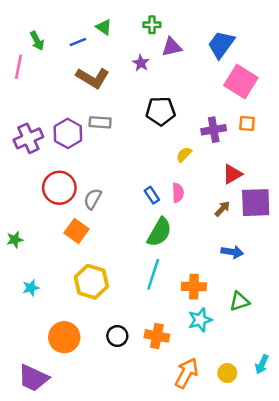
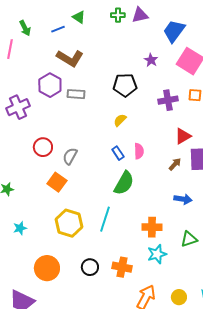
purple triangle: (172, 47) -> (140, 15), moved
purple star: (141, 63) -> (151, 60), moved
purple hexagon: (68, 133) -> (50, 85), moved
yellow semicircle: (184, 154) -> (120, 120), moved
red circle: (59, 188) -> (43, 147), size x0.7
cyan line: (153, 274) -> (105, 219), moved

